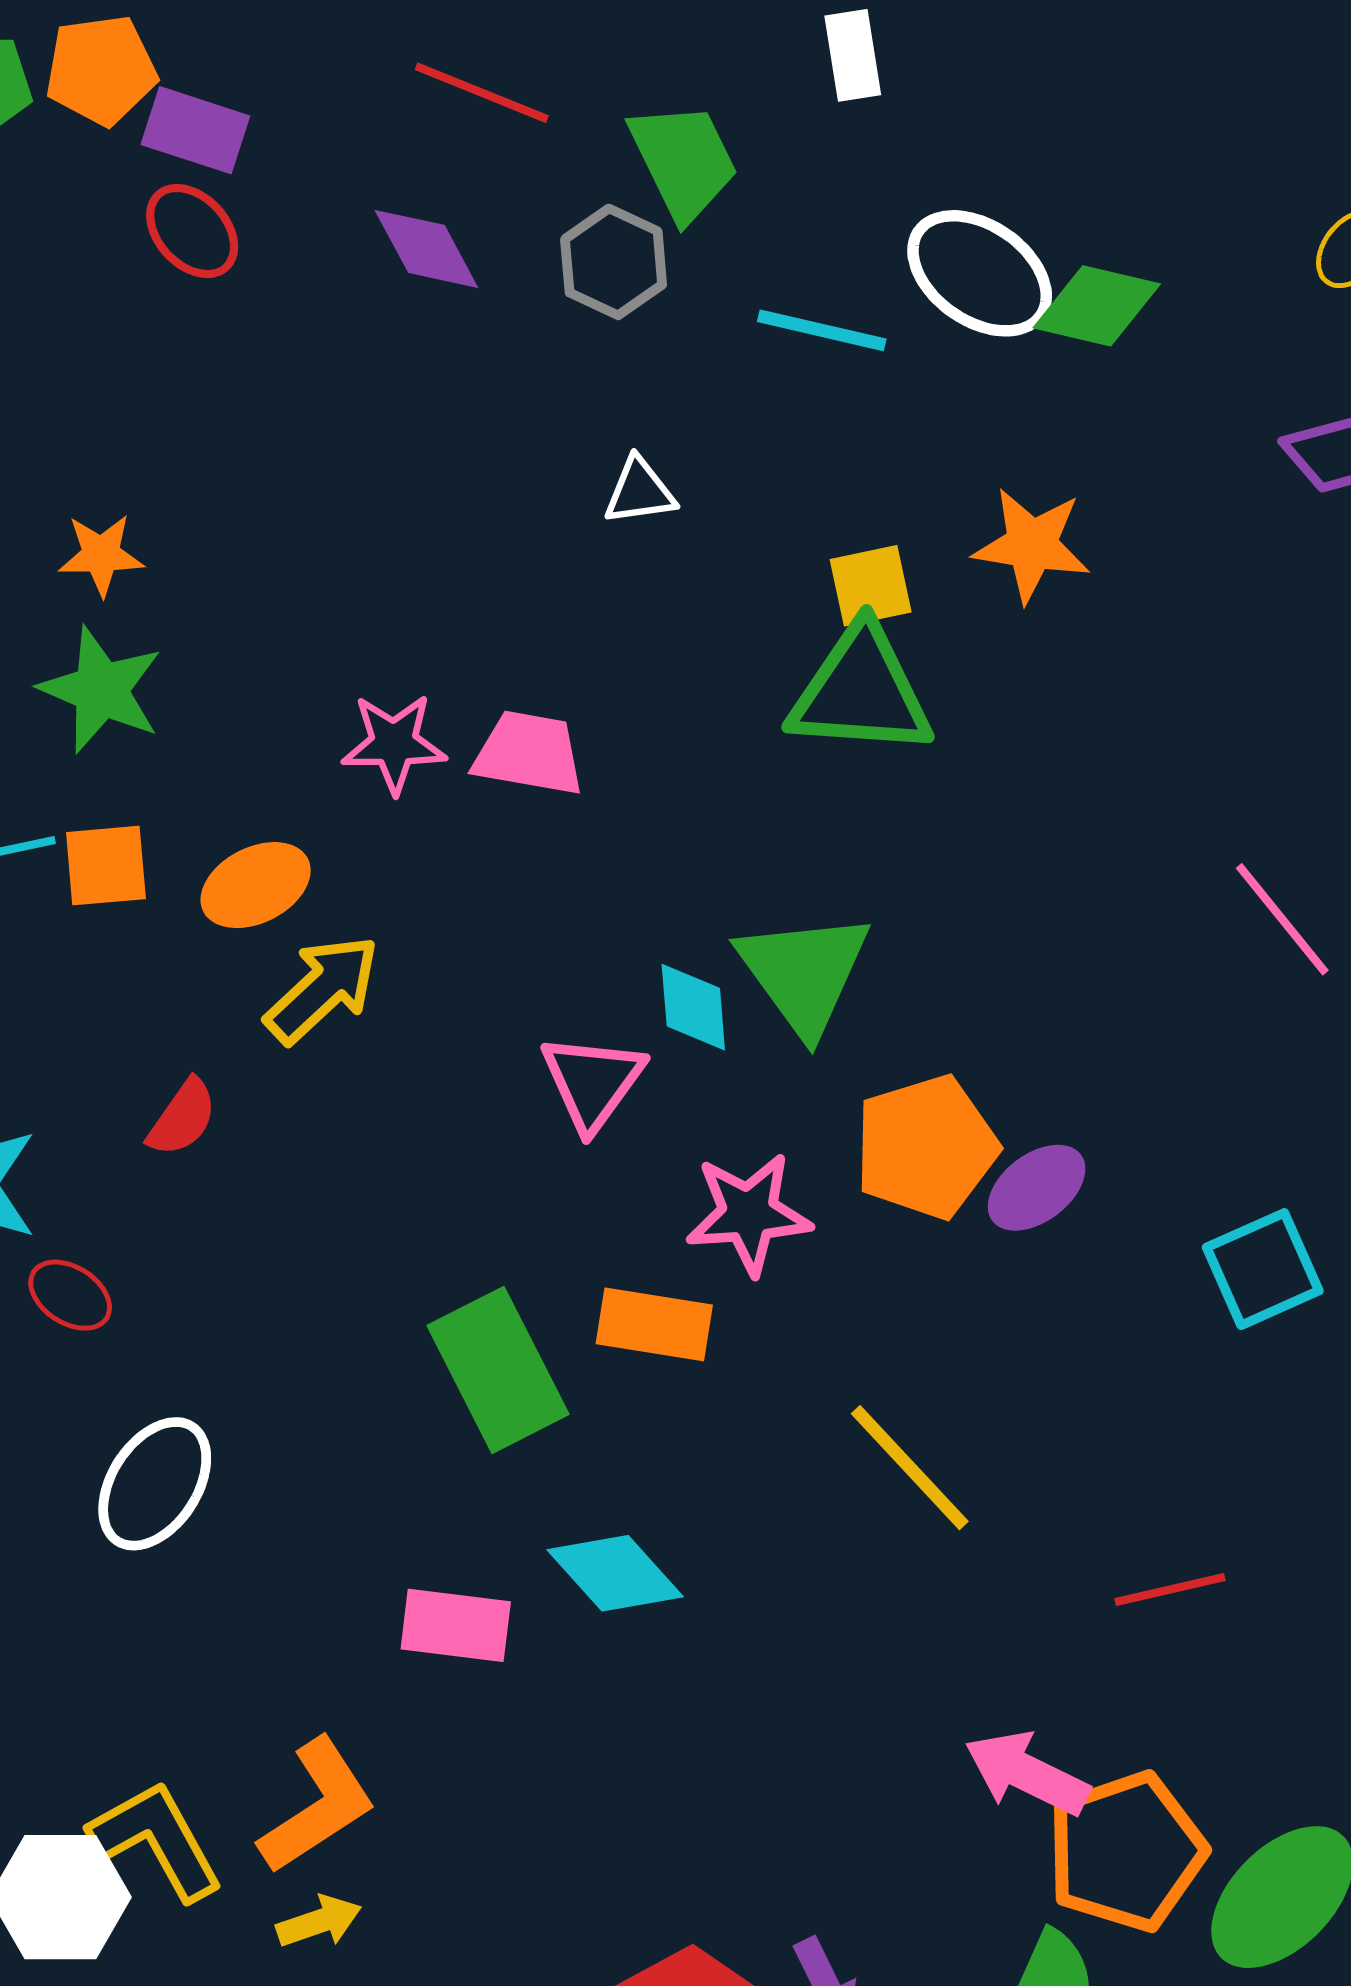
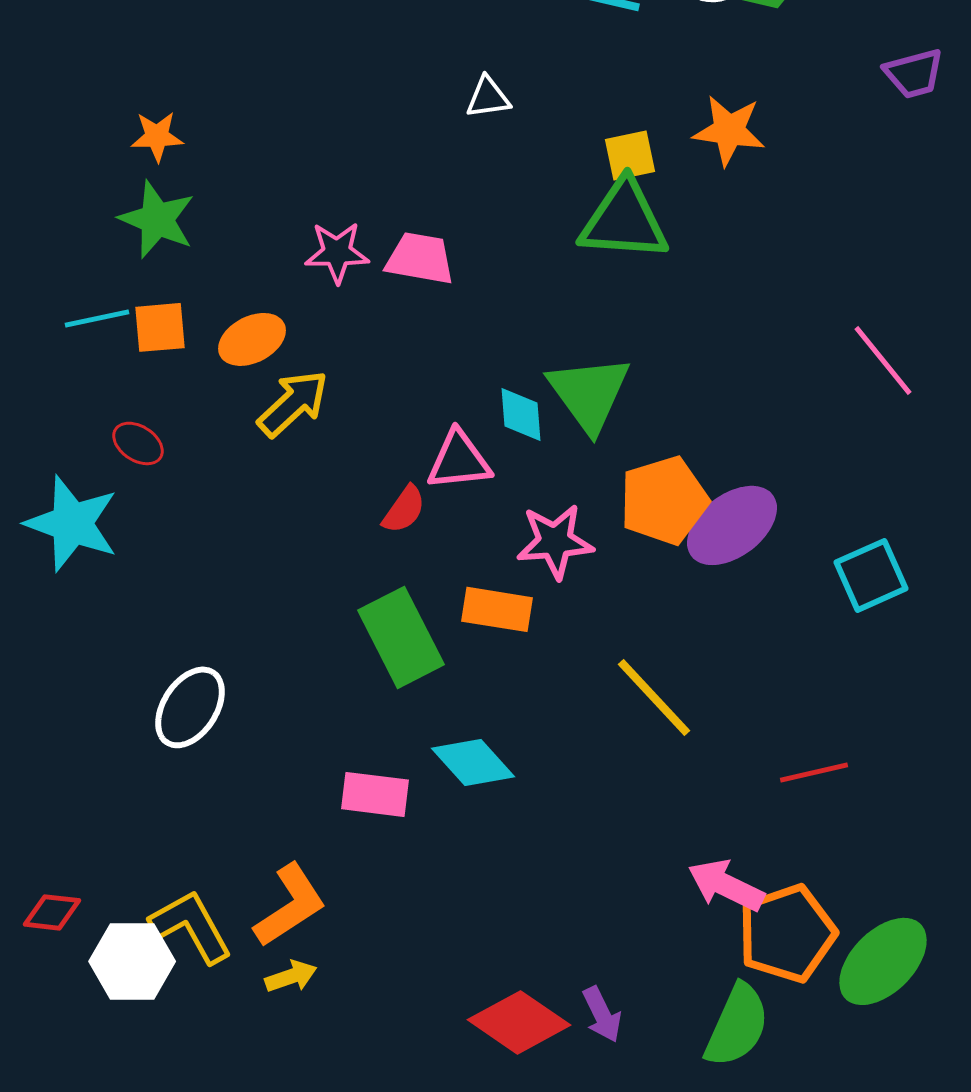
pink triangle: (592, 1082) -> (459, 460), turned 48
red semicircle: (182, 1118) -> (404, 509), moved
purple ellipse: (1037, 1188) -> (732, 525), size x1.5
red ellipse: (70, 1295) -> (138, 443), moved

